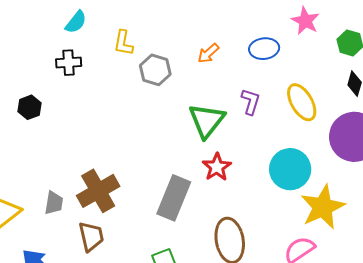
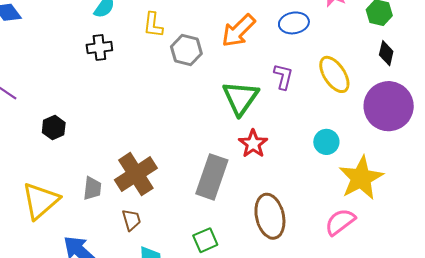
orange arrow: (208, 53) -> (238, 31), size x1.6
black hexagon: (29, 107) -> (54, 128), moved
cyan circle: (290, 169) -> (326, 142), size x0.6
brown trapezoid: (91, 236) -> (131, 220), size x0.7

